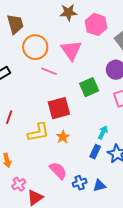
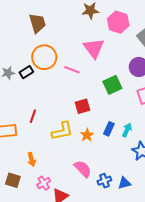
orange circle: (35, 47) -> (44, 57), moved
red square: (59, 108) -> (82, 106), size x0.7
blue rectangle: (95, 152) -> (109, 129), moved

